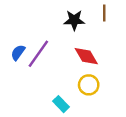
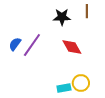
yellow circle: (89, 85) -> (81, 83), moved
cyan rectangle: (61, 104) -> (64, 88), moved, turned -56

